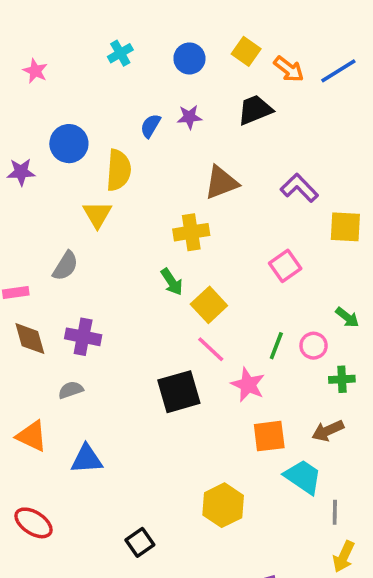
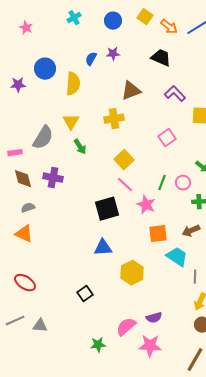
black trapezoid: (255, 110) -> (161, 58), moved, turned 45
yellow triangle: (97, 214) -> (71, 122), moved
gray semicircle: (65, 266) -> (43, 138), size x1.4
green arrow: (172, 282) -> (80, 147), moved
gray semicircle: (71, 390) -> (28, 208), moved
blue triangle: (87, 459) -> (103, 248), moved

